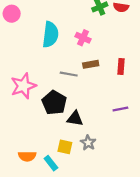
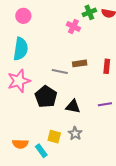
pink circle: (12, 14) -> (23, 16), moved
cyan semicircle: (50, 35) -> (21, 49), moved
pink cross: (83, 38) -> (73, 26), moved
black triangle: (75, 119) -> (73, 106), moved

